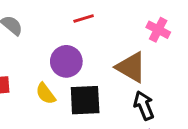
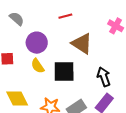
purple circle: (66, 61) -> (37, 43), moved
brown triangle: (131, 67) -> (82, 44), moved

